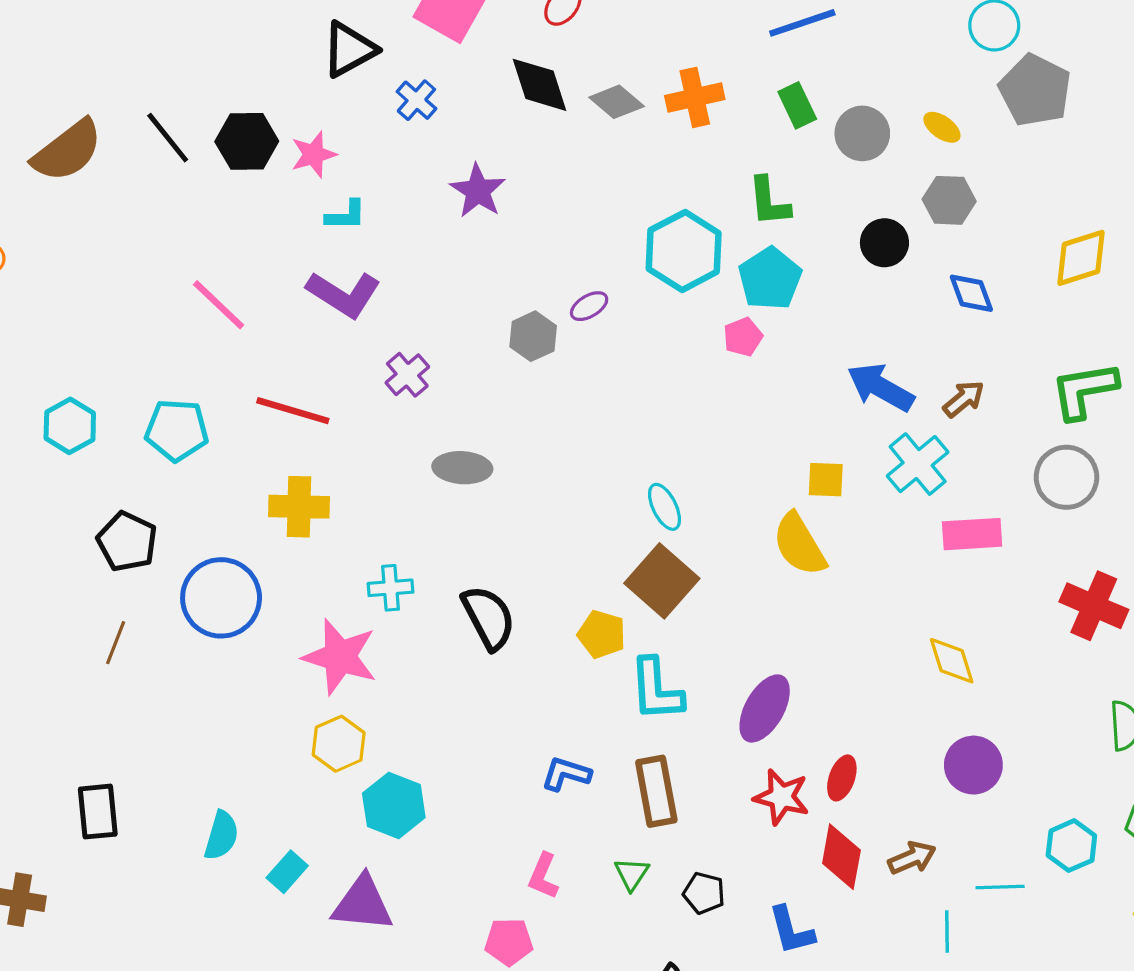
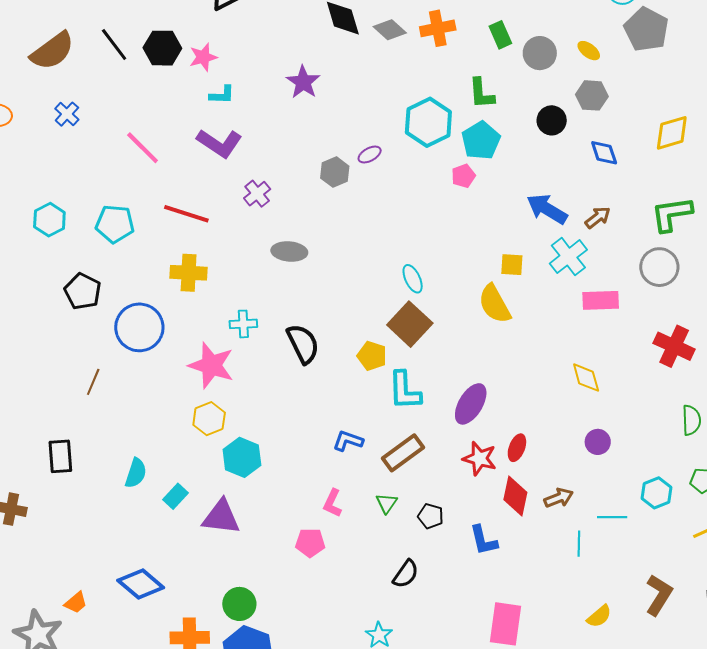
blue cross: (416, 100) -> (67, 114), moved
brown line: (116, 643) -> (93, 382), moved
purple circle: (973, 765) -> (598, 442), size x0.7
brown rectangle: (656, 791) -> (403, 453), turned 63

